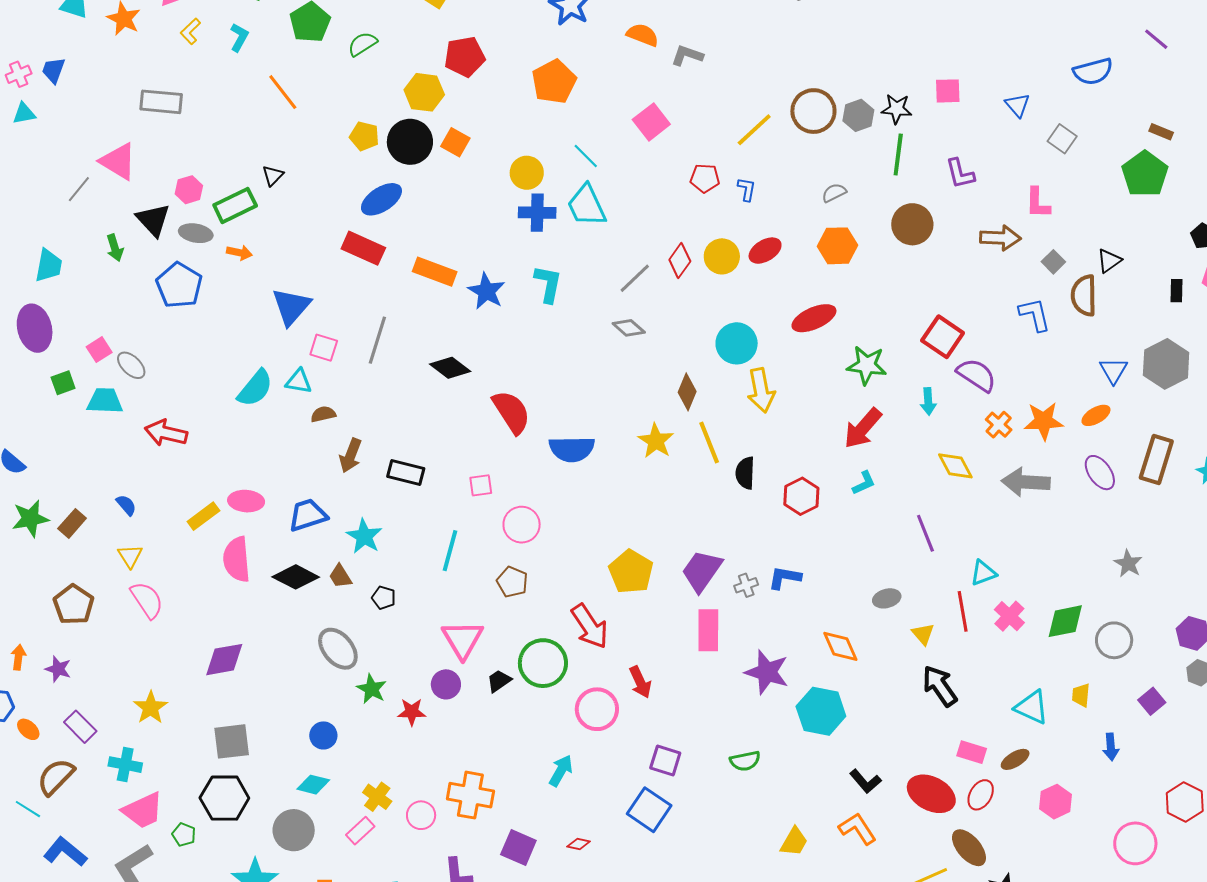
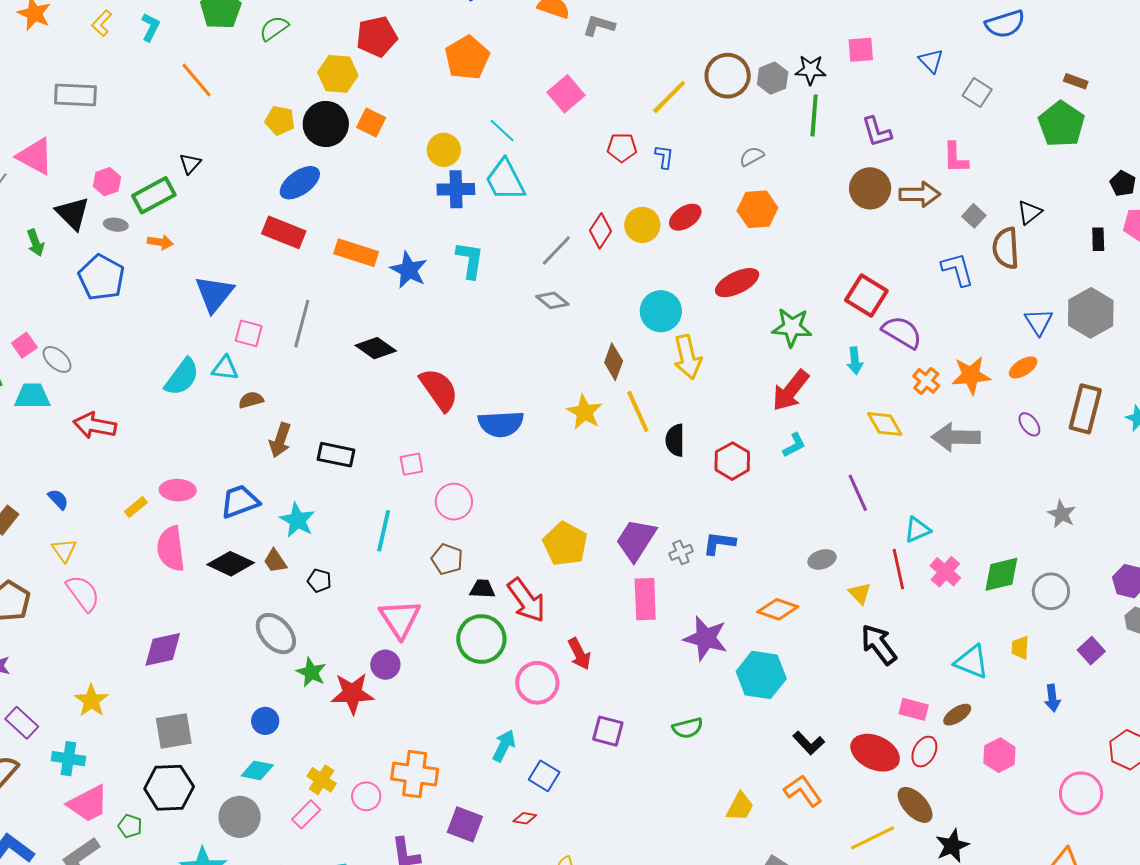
brown circle: (912, 224) -> (870, 188), moved
gray ellipse: (196, 233) -> (116, 225), size x0.7
purple ellipse: (1100, 473) -> (1029, 424), size x0.7
yellow rectangle: (203, 516) -> (136, 507), size x0.7
orange diamond: (840, 646) -> (778, 609), turned -45
black trapezoid: (499, 681) -> (482, 589), moved, turned 40
red star: (412, 712) -> (352, 693), size x1.5
blue square: (649, 810) -> (544, 776), moved, size x0.7

